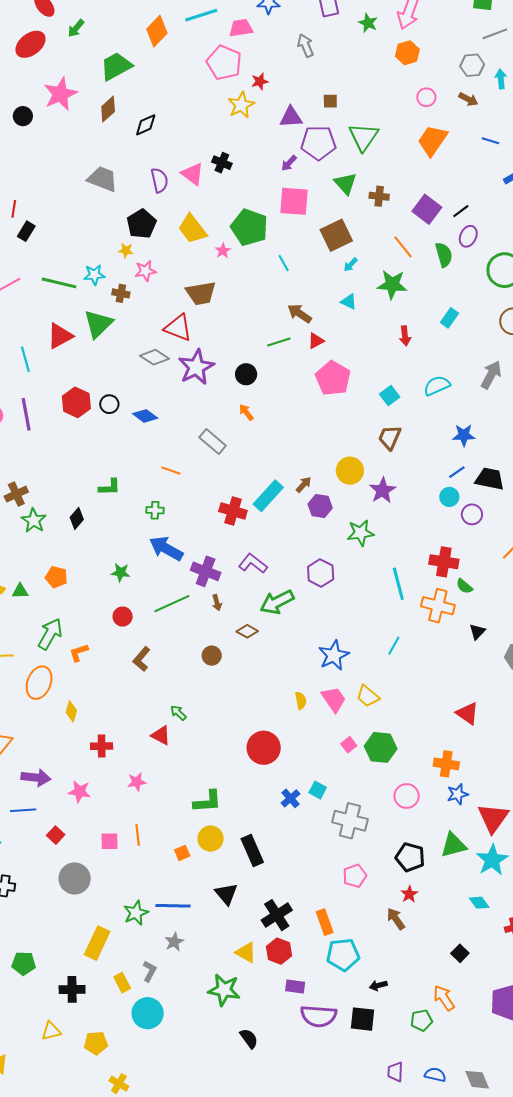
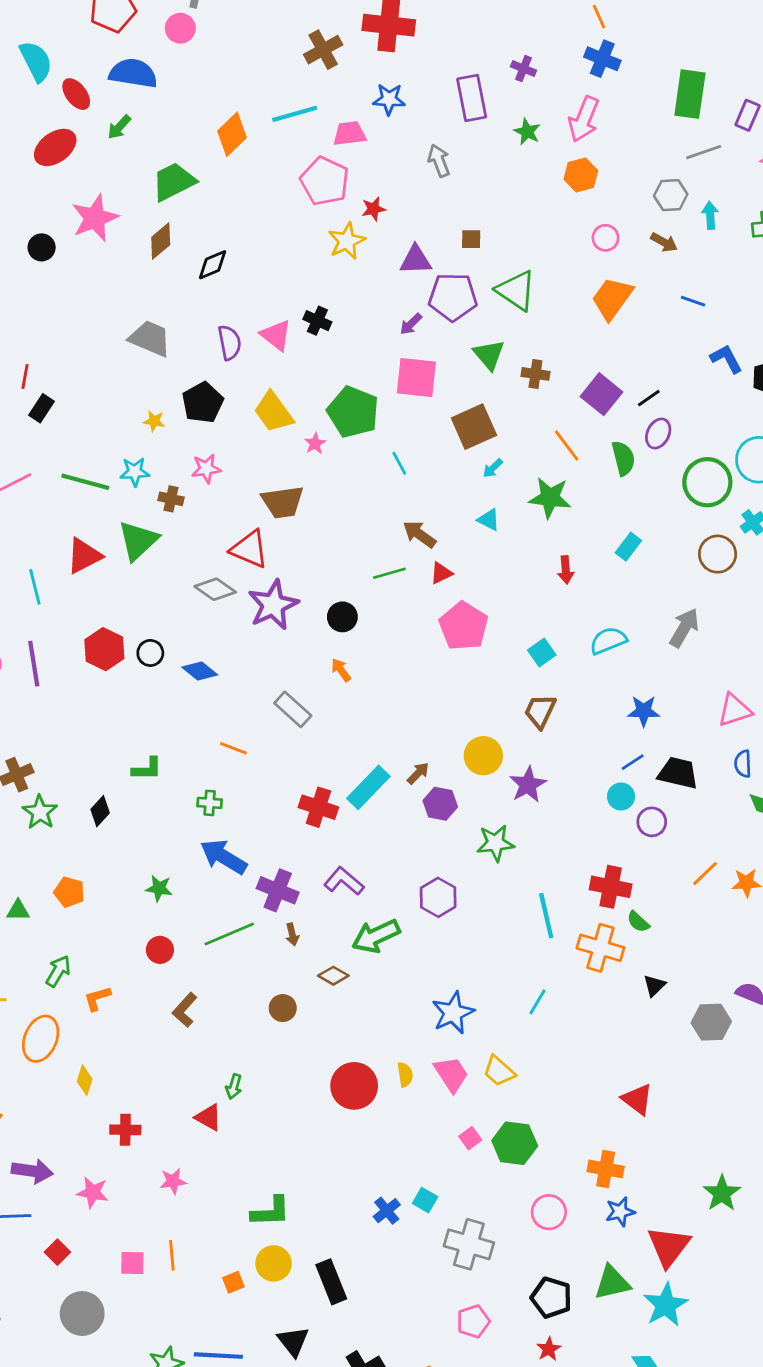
green triangle: (363, 137) -> (516, 290), turned -32
yellow star: (126, 250) -> (154, 421), moved
green arrow: (50, 634) -> (58, 971), size x0.7
green arrow: (178, 713) -> (234, 1087), turned -120
red circle: (264, 748) -> (354, 1086), moved

